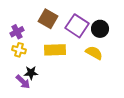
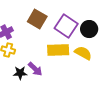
yellow rectangle: (55, 50) -> (58, 50), moved
purple arrow: (23, 82) -> (35, 69), moved

